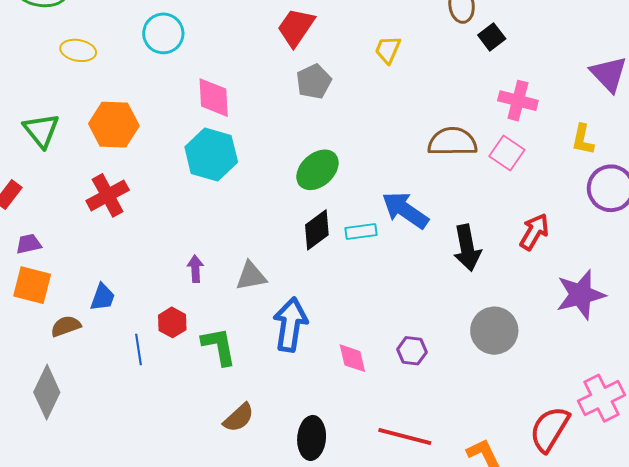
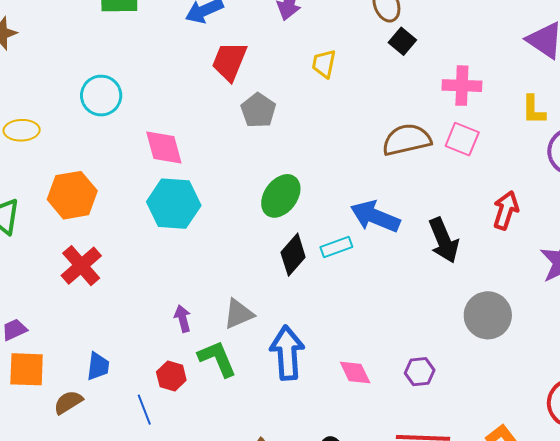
black square: (492, 37) -> (402, 41), moved
green L-shape: (219, 346) -> (217, 359), moved
purple hexagon: (412, 351) -> (420, 372), moved

